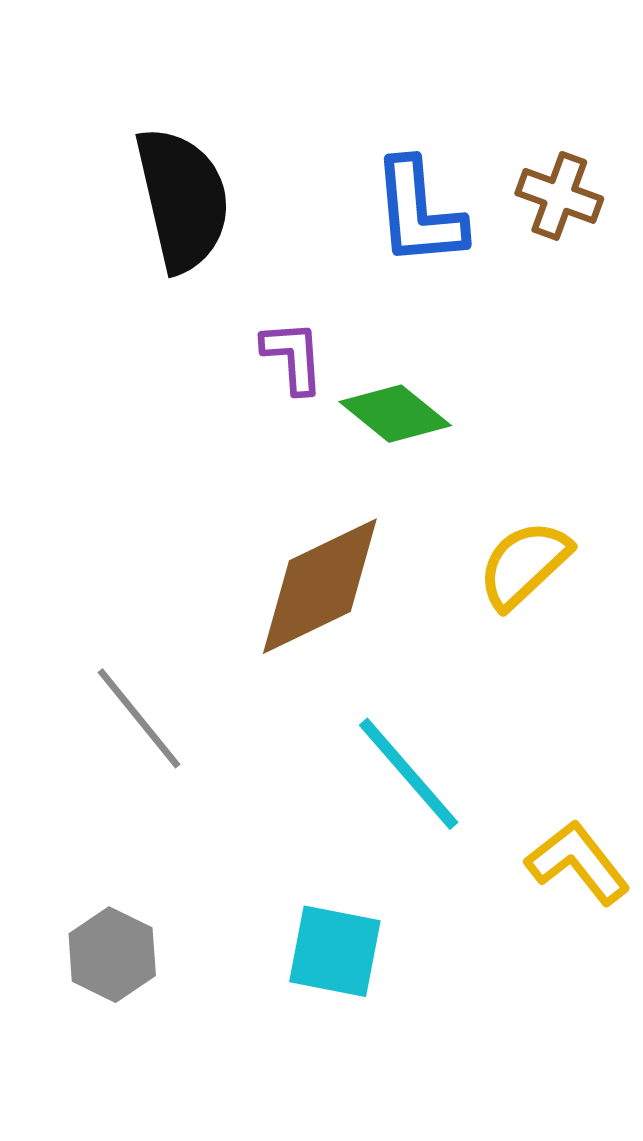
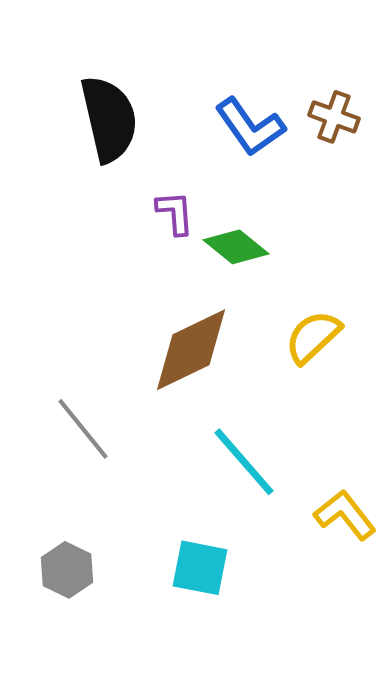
blue L-shape: (419, 213) -> (250, 127), turned -30

